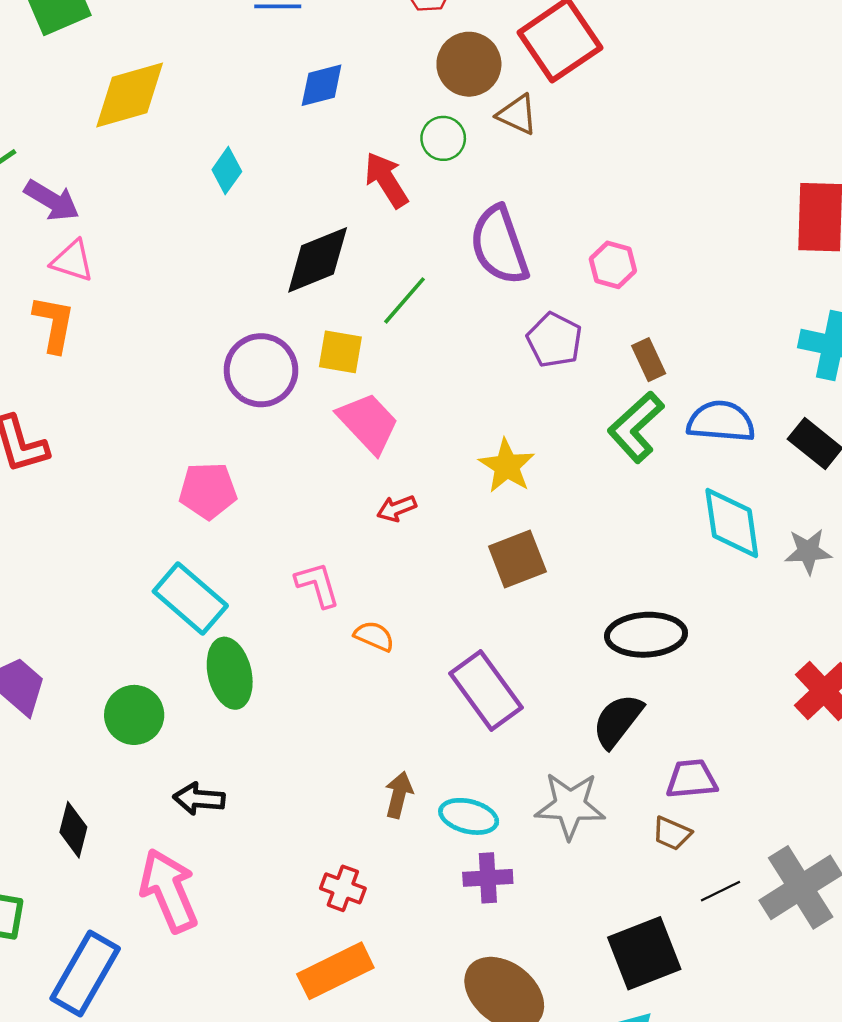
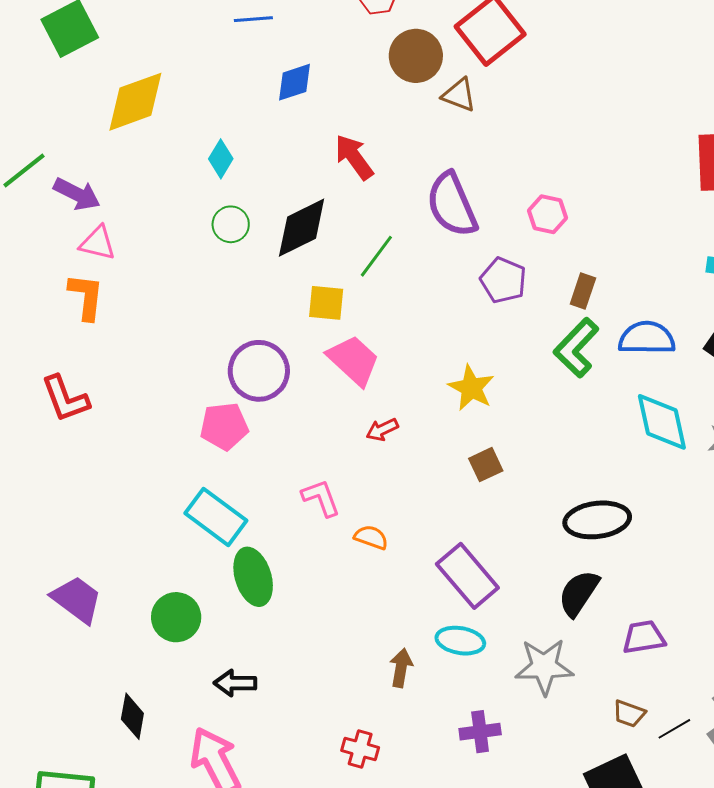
green circle: (443, 138) -> (231, 224), moved
brown rectangle: (649, 360) -> (583, 291), turned 48
purple circle: (261, 370) -> (259, 371), moved
brown square: (517, 559) -> (486, 465), size x0.7
cyan ellipse: (469, 816) -> (460, 641), moved
brown trapezoid: (672, 833) -> (629, 714), moved

